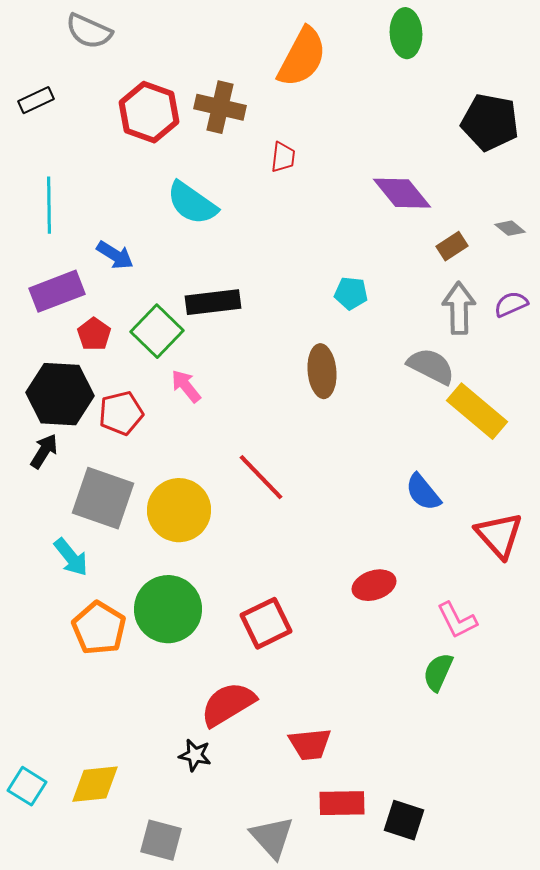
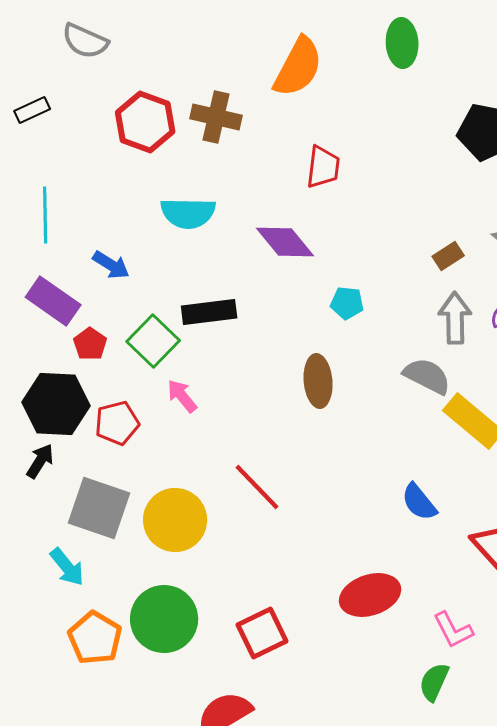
red trapezoid: (283, 157) -> (323, 167), moved, size x1.4
purple diamond: (402, 193) -> (285, 242), moved
cyan semicircle: (192, 203) -> (188, 213), turned -34
purple rectangle: (57, 291) -> (53, 301), turned 56
red ellipse: (374, 585) -> (370, 595), size x1.4

